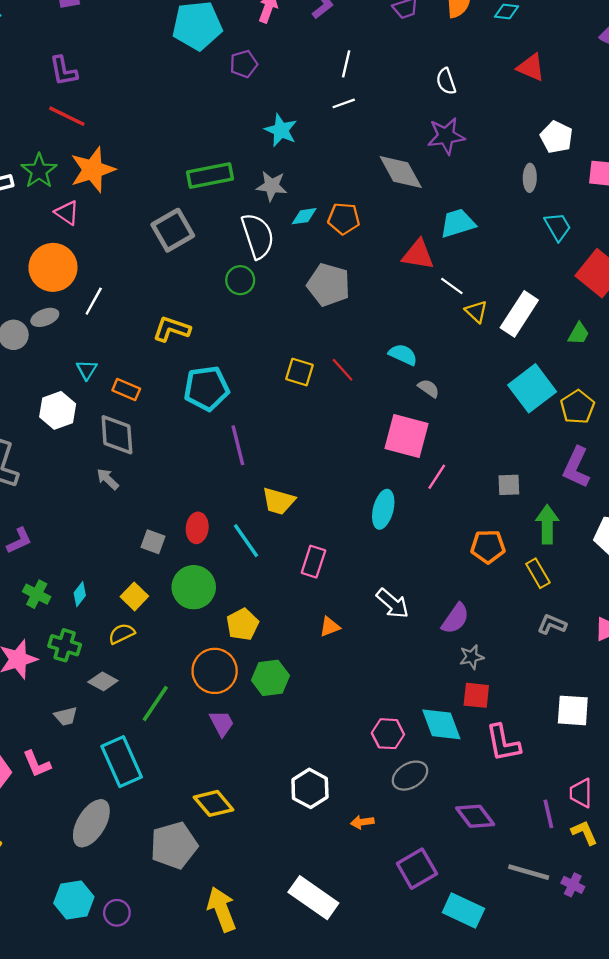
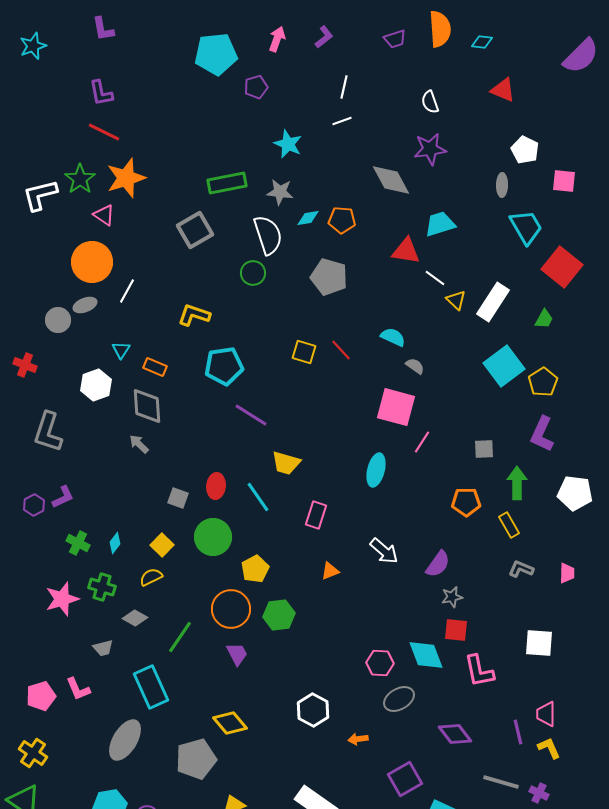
cyan trapezoid: (558, 227) -> (526, 227), size x1.4
purple line: (238, 445) -> (251, 415), turned -44

